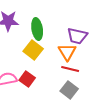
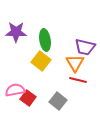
red square: (27, 79) -> (28, 98), moved
gray square: (69, 90) -> (58, 101), moved

